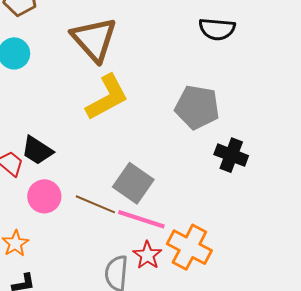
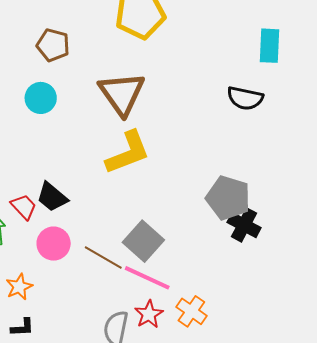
gray pentagon: (197, 107) -> (228, 198), moved
orange cross: (189, 247) -> (191, 311), size x0.7

